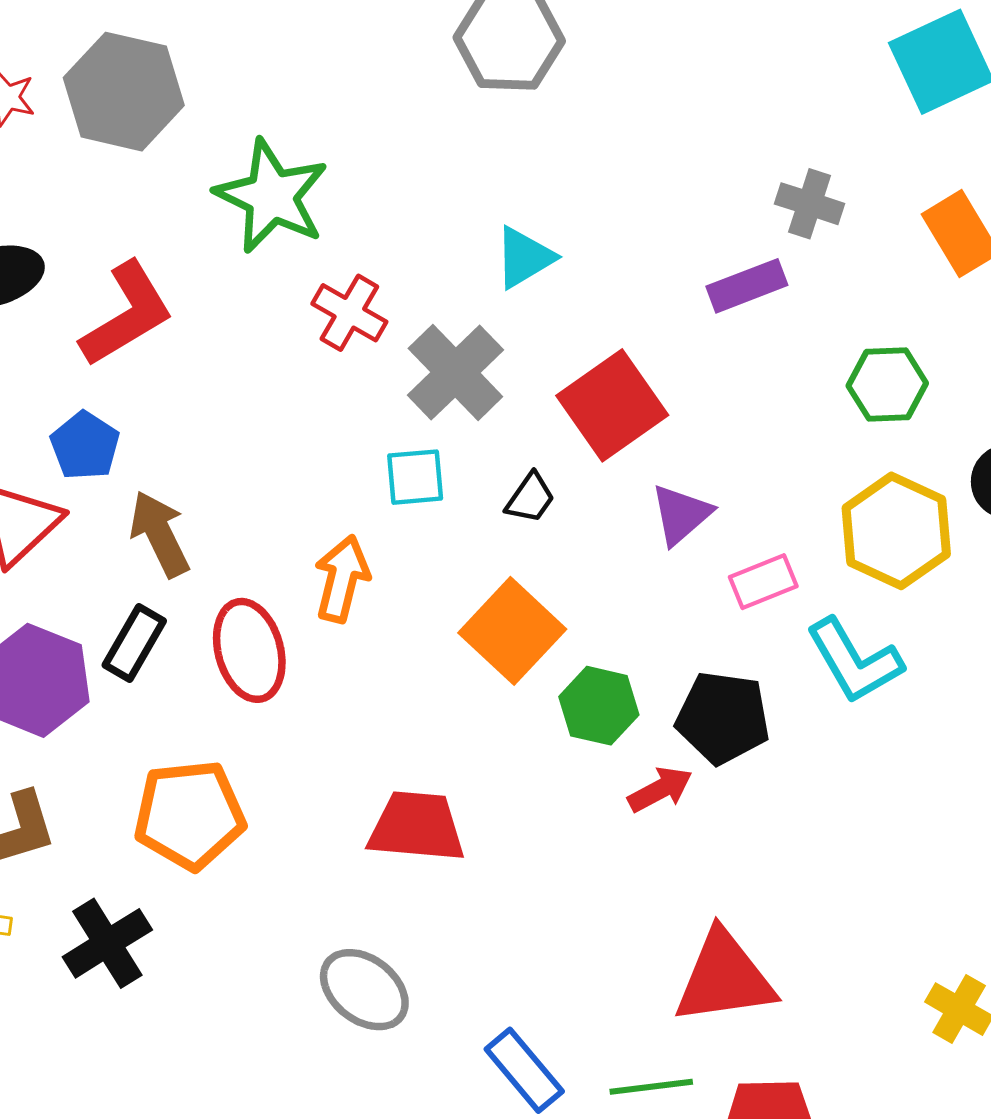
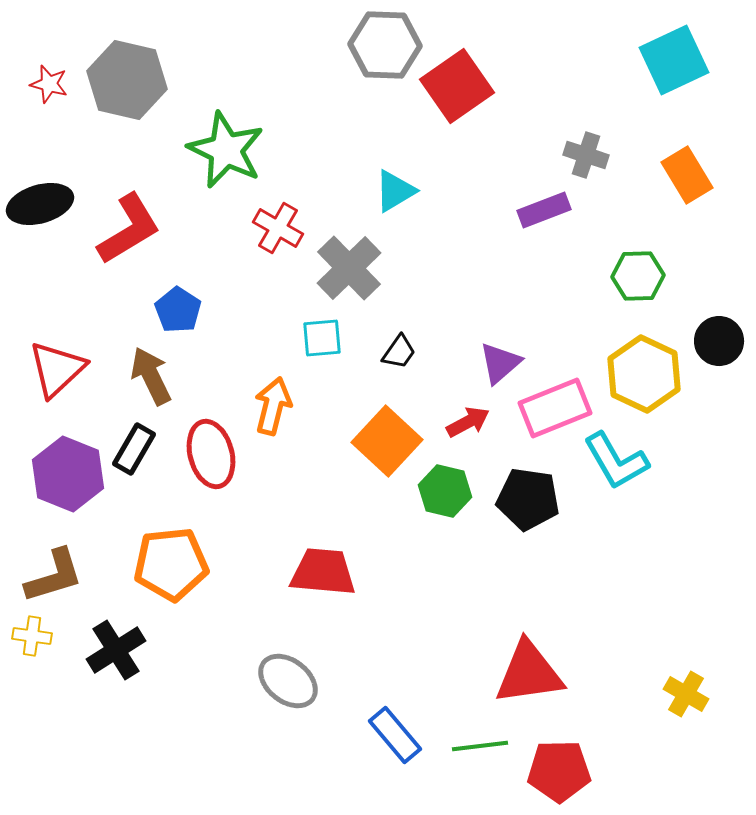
red square: (612, 405) -> (457, 86), moved
blue pentagon: (85, 446) -> (178, 310), moved
pink rectangle: (763, 582) -> (555, 408), size x1.6
red arrow: (660, 789) -> (468, 422), moved

